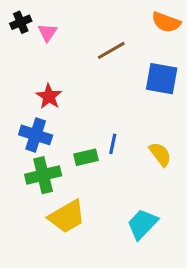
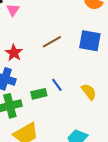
brown line: (111, 50) -> (52, 42), moved
blue line: (113, 144) -> (57, 85), turned -48

